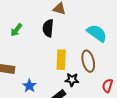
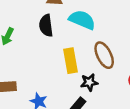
cyan semicircle: (97, 33) -> (82, 20), moved

